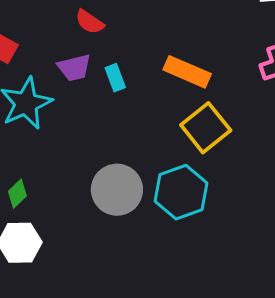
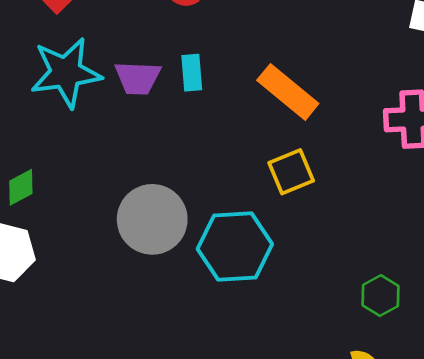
purple trapezoid: (74, 68) -> (138, 78), moved
yellow square: (206, 128) -> (291, 172), size x0.7

